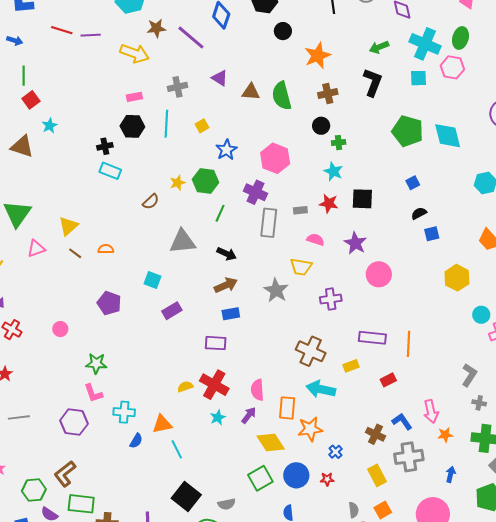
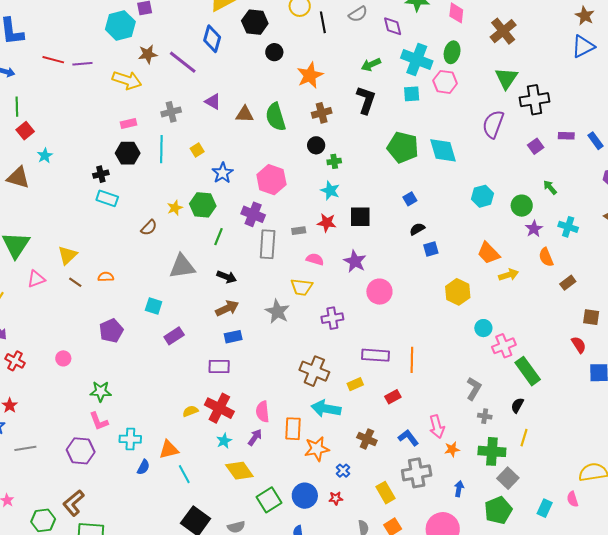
purple pentagon: (109, 303) -> (111, 331), turned 30
brown cross: (375, 434) -> (367, 439), moved
yellow diamond: (271, 443) -> (239, 471), moved

